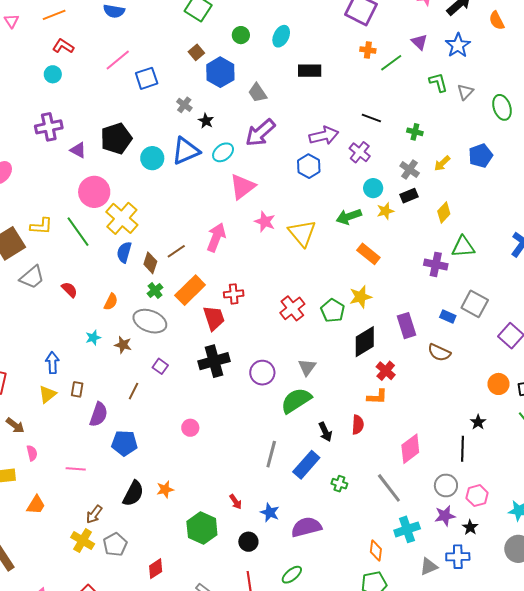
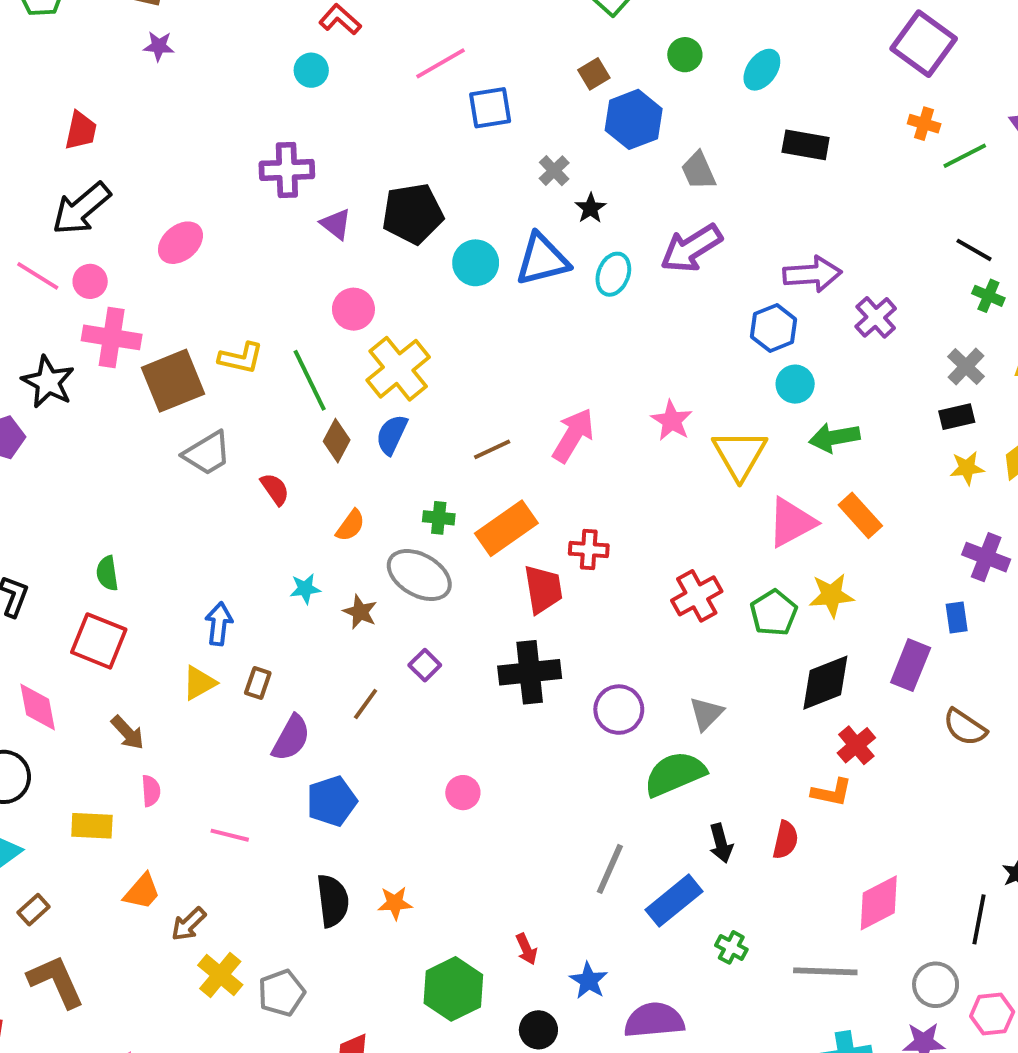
black line: (371, 118) -> (974, 250), moved
cyan ellipse: (223, 152) -> (613, 274), turned -40
pink triangle: (242, 187) -> (792, 522), moved
cyan circle: (373, 188) -> (795, 384), moved
pink circle: (94, 192) -> (353, 309), size x0.7
yellow star: (385, 211) -> (967, 468), moved
brown diamond: (150, 263) -> (337, 441), moved
green cross: (155, 290) -> (439, 518), turned 35
blue rectangle: (448, 317) -> (957, 617), moved, turned 49
purple rectangle: (406, 326) -> (911, 665), turned 30
blue pentagon: (124, 443) -> (332, 801), turned -30
gray line: (389, 488) -> (825, 971), turned -60
black semicircle: (133, 493) -> (333, 901), turned -44
brown arrow: (94, 514) -> (189, 924), moved

